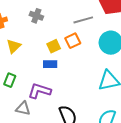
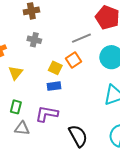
yellow square: (54, 46) -> (55, 68), turned -32
gray triangle: (23, 108) -> (22, 128), moved

